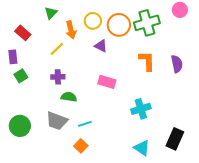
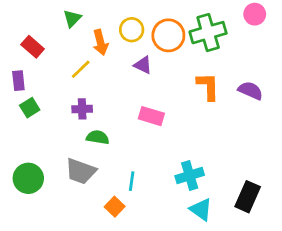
purple semicircle: (177, 64) -> (250, 91), turned -54
cyan cross: (141, 109) -> (190, 175), moved
cyan line: (85, 124) -> (132, 181), moved, turned -64

